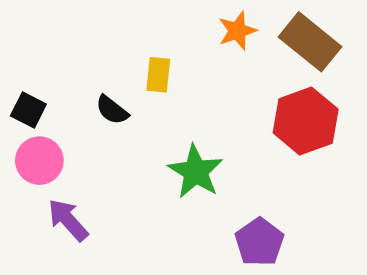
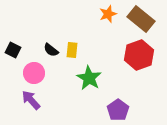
yellow rectangle: (158, 75) -> (72, 50), moved
pink circle: (39, 161) -> (34, 73), moved

